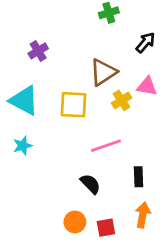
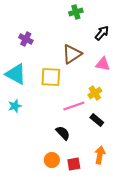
purple cross: (38, 51) -> (26, 39), turned -32
yellow cross: (122, 100) -> (95, 93), moved
black rectangle: (138, 177) -> (97, 120), moved, turned -48

